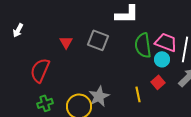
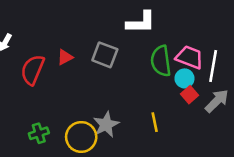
red triangle: (66, 42) -> (65, 57), turned 32
red semicircle: (40, 70) -> (33, 70), moved
red square: (158, 82) -> (190, 95), moved

